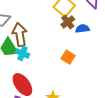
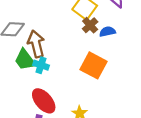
orange square: (68, 57) -> (93, 65), size x1.6

